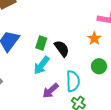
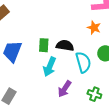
black semicircle: (62, 49) -> (65, 45), turned -30
cyan semicircle: (73, 81) -> (83, 62), moved

